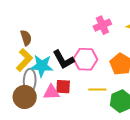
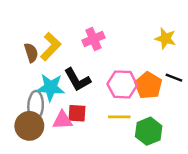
pink cross: (102, 25) -> (94, 39), moved
pink hexagon: (85, 59) -> (122, 84), moved
yellow L-shape: (24, 60) -> (51, 47), moved

